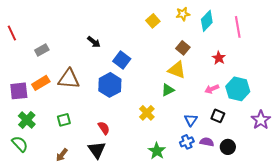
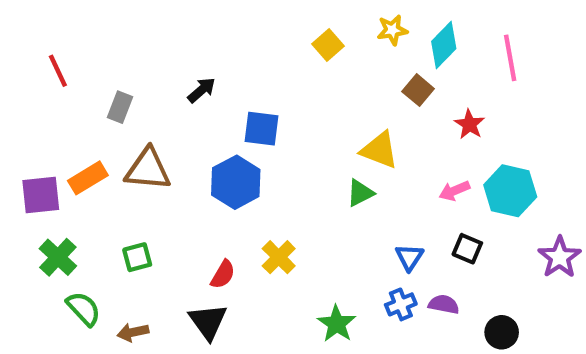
red line: (12, 33) -> (58, 71), moved
black arrow: (94, 42) -> (202, 90), turned -80
brown square: (183, 48) -> (418, 90), moved
gray rectangle: (42, 50) -> (120, 107), moved, turned -40
blue square: (122, 60) -> (262, 129), turned -30
yellow cross: (147, 113) -> (279, 257), moved
red semicircle: (104, 128) -> (223, 274), turned 64
green semicircle: (20, 144) -> (84, 309), moved
black circle: (228, 147) -> (502, 332), moved
brown arrow: (62, 155) -> (133, 332), turned 40

